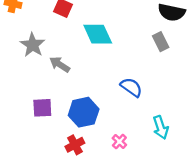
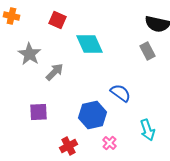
gray arrow: (60, 64) -> (54, 72), turned 102
blue hexagon: (84, 112) -> (92, 115), moved

